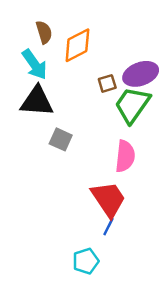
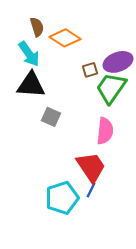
orange diamond: (77, 45) -> (65, 38), turned 60
cyan pentagon: (86, 261) -> (62, 198), moved, size x1.5

